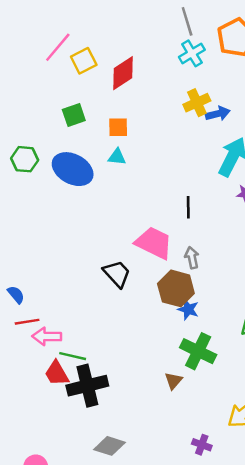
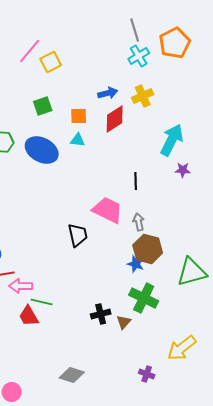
red diamond: (123, 73) -> (115, 119), moved
blue arrow: (218, 114) -> (108, 93), moved
black trapezoid: (117, 274) -> (78, 235), turned 30
brown hexagon: (176, 288) -> (148, 249), moved
black cross: (87, 386) -> (101, 314), moved, size x0.6

